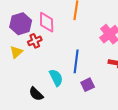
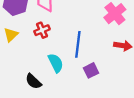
red cross: (35, 41) -> (42, 30), moved

